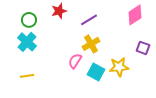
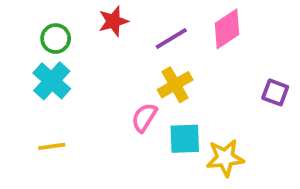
pink diamond: (135, 15) -> (227, 29), moved
yellow star: (119, 67) -> (225, 158), moved
cyan square: (96, 72) -> (185, 139), turned -30

